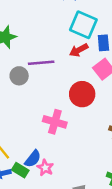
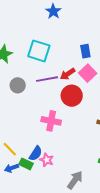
cyan square: (83, 25) -> (39, 51), moved
red arrow: (79, 50) -> (68, 74), moved
purple line: (41, 63) -> (47, 79), moved

